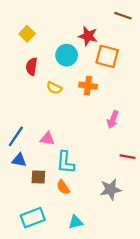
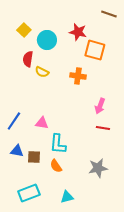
cyan circle: (67, 55) -> (47, 40), moved
yellow semicircle: (54, 88) -> (42, 72), moved
red line: (127, 157) -> (103, 128), moved
blue triangle: (19, 160) -> (17, 151), moved

